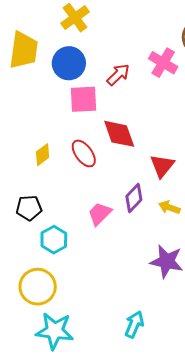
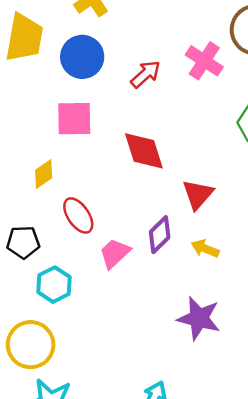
pink square: (83, 99) -> (74, 119), moved
red ellipse: (84, 153) -> (78, 215), moved

